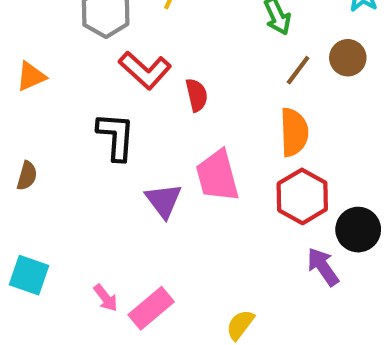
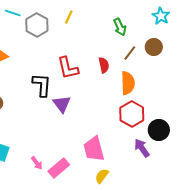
red L-shape: (145, 70) -> (68, 68), moved, turned 35
red semicircle: (197, 95) -> (104, 65), moved
pink trapezoid: (217, 176) -> (94, 149), moved
purple triangle: (164, 201) -> (62, 104), moved

